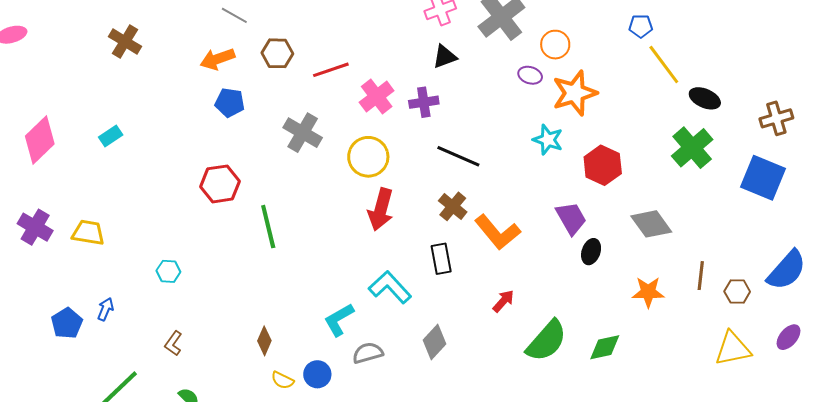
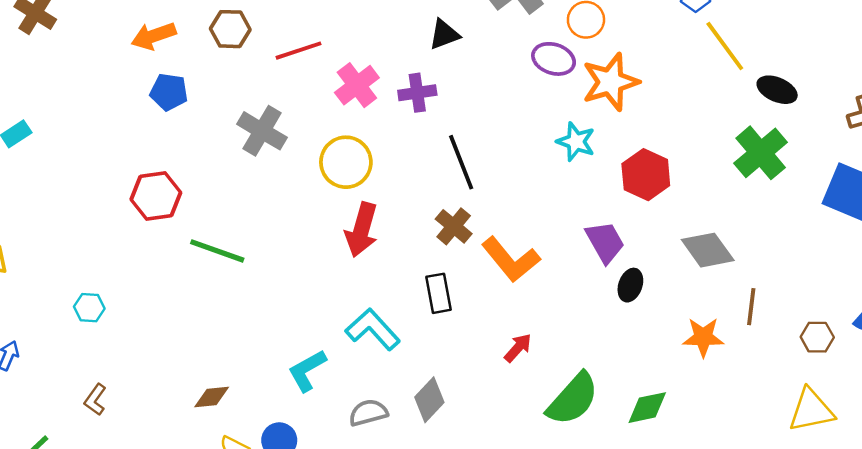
purple ellipse: (530, 75) -> (554, 59), size x1.4
black line: (458, 156) -> (461, 162), turned 45
green line: (268, 227) -> (217, 251), turned -57
brown line: (701, 276) -> (751, 307), moved
brown diamond: (264, 341) -> (212, 397), turned 60
gray semicircle: (368, 353) -> (368, 413), moved

